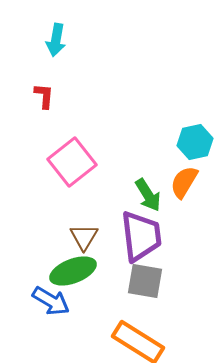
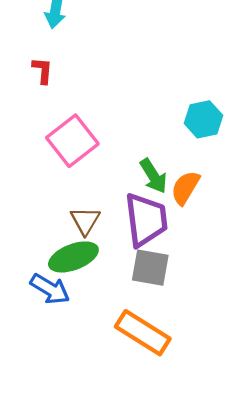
orange semicircle: (184, 182) -> (185, 188), moved

